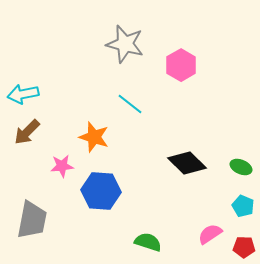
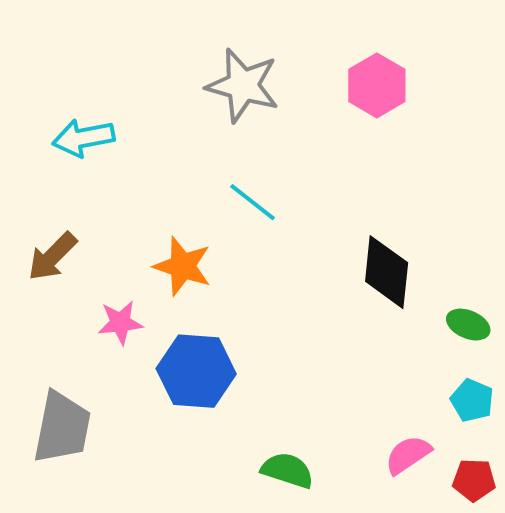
pink hexagon: (181, 65) -> (377, 85), moved
cyan arrow: (23, 94) -> (83, 138), moved
black diamond: (187, 163) -> (387, 272), moved, turned 51

